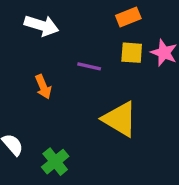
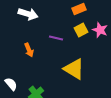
yellow square: (132, 53) -> (81, 30), turned -32

